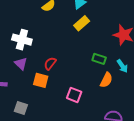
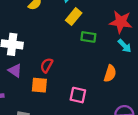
green rectangle: (99, 59) -> (88, 37), moved
cyan arrow: (122, 66) -> (125, 46), moved

